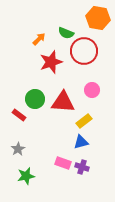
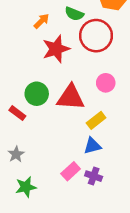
pink rectangle: (63, 163) -> (71, 171), turned -63

